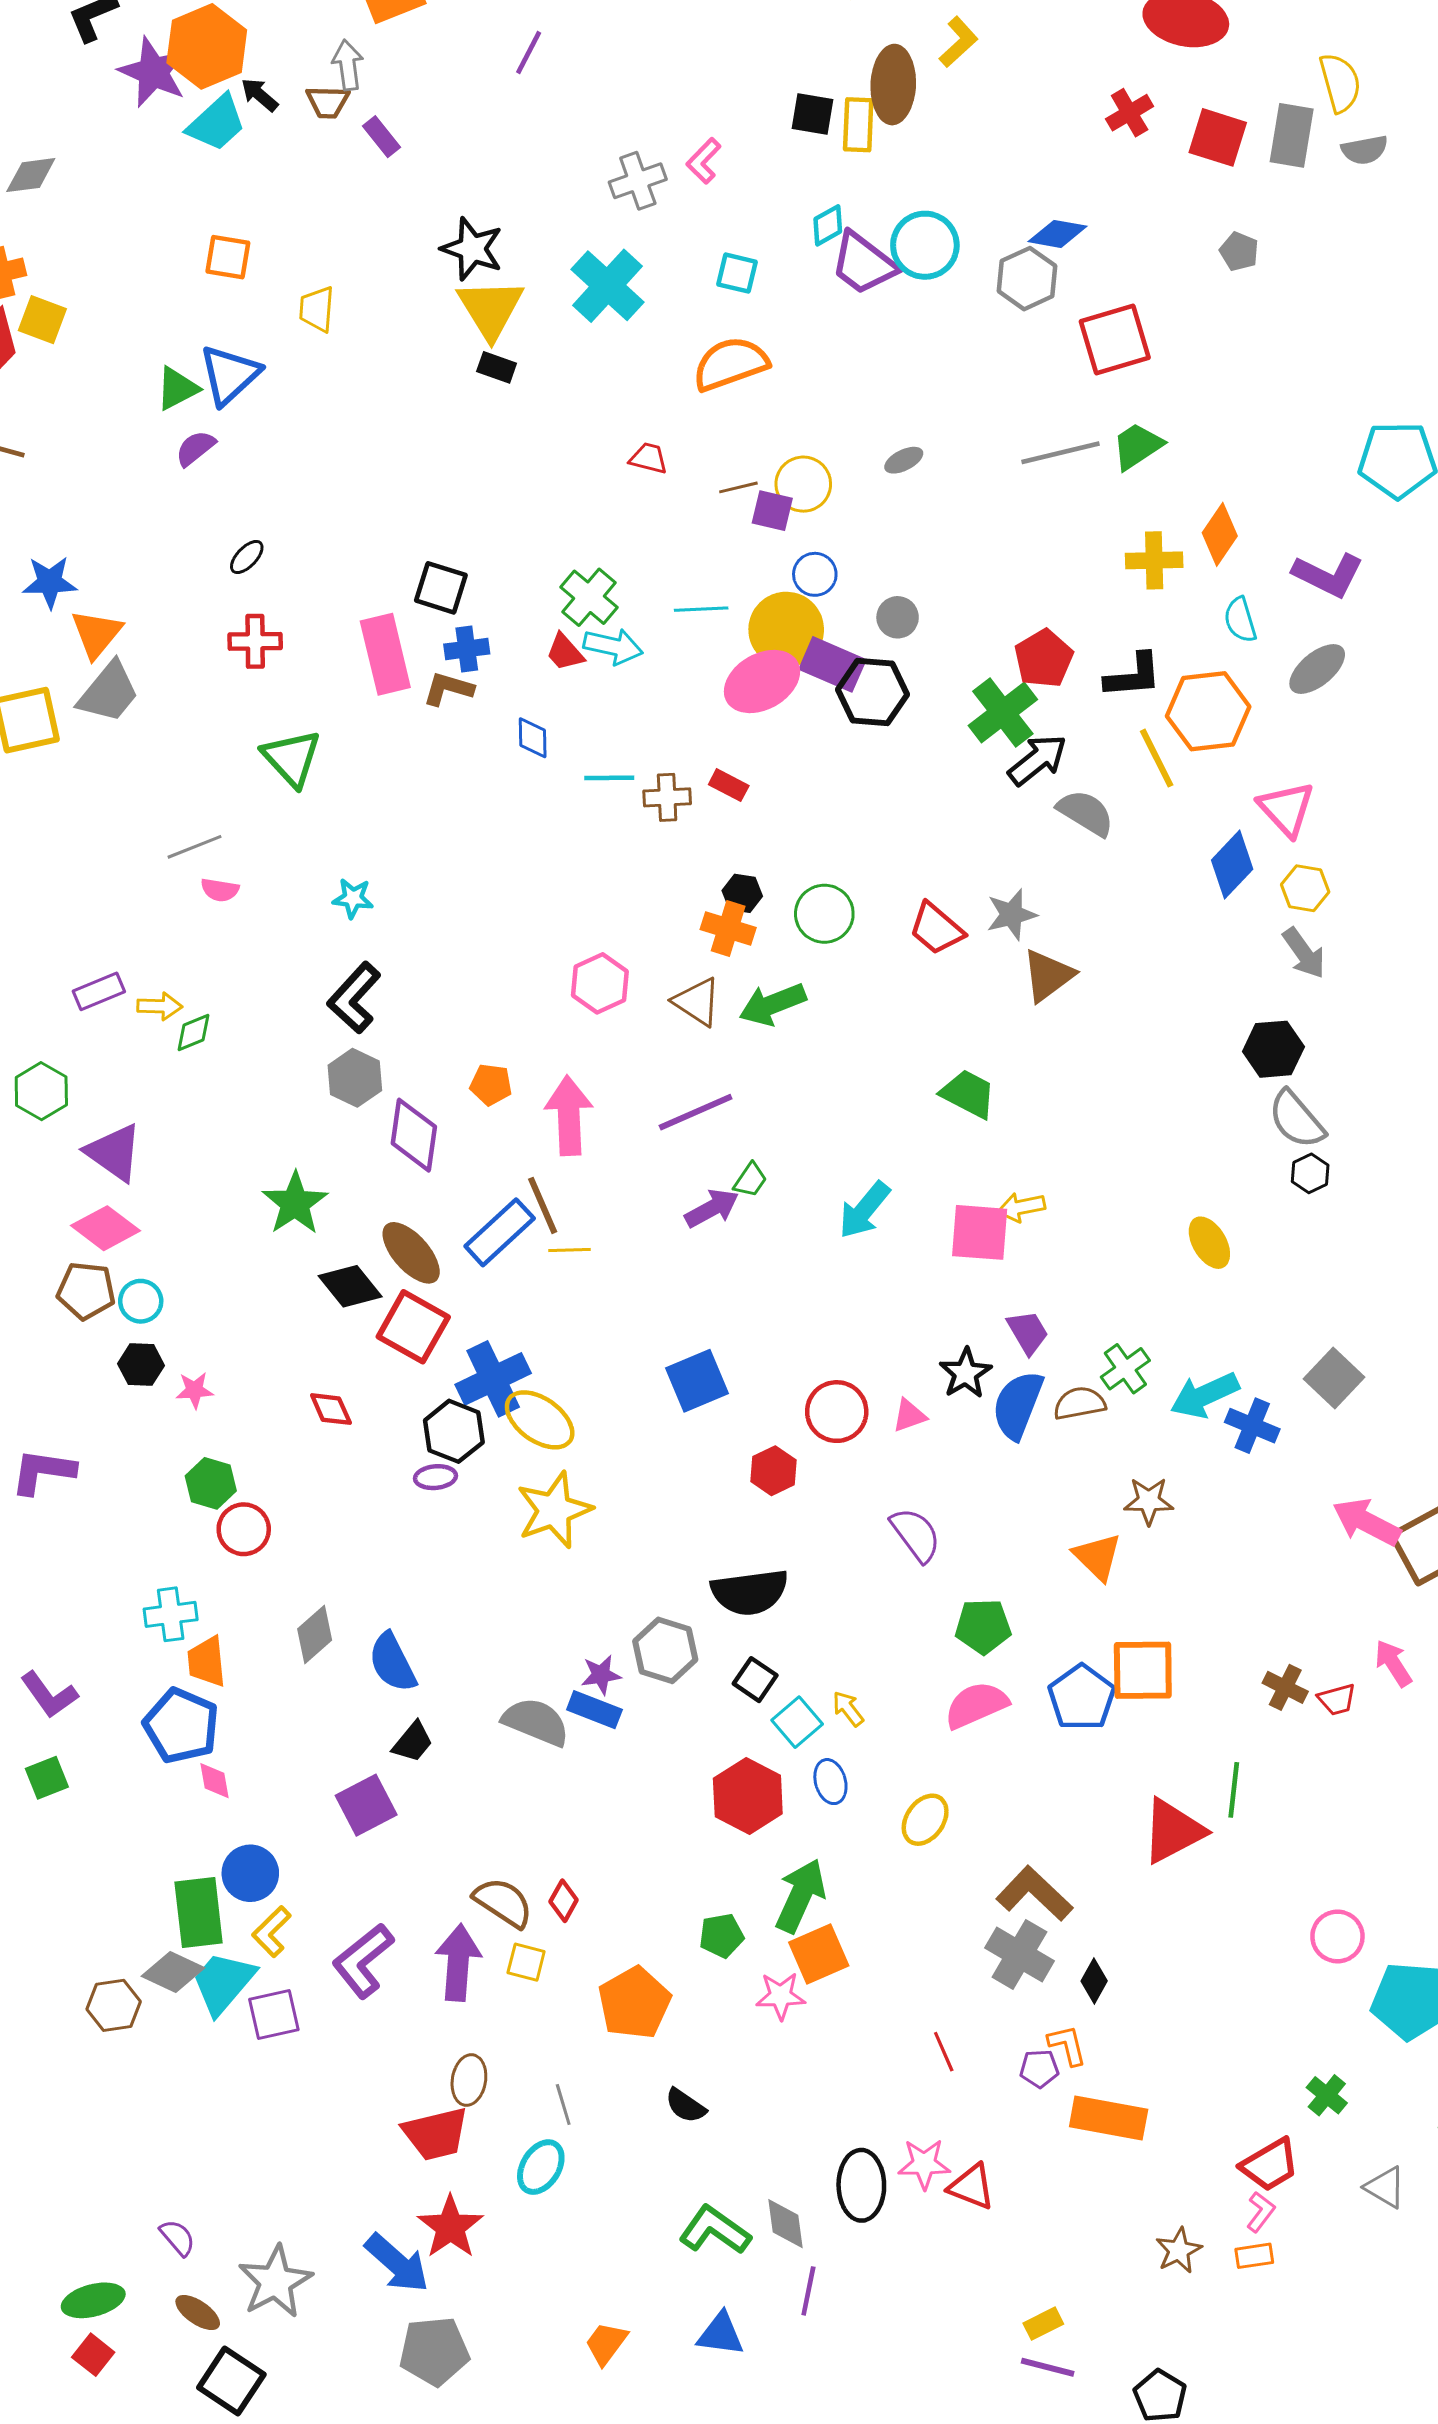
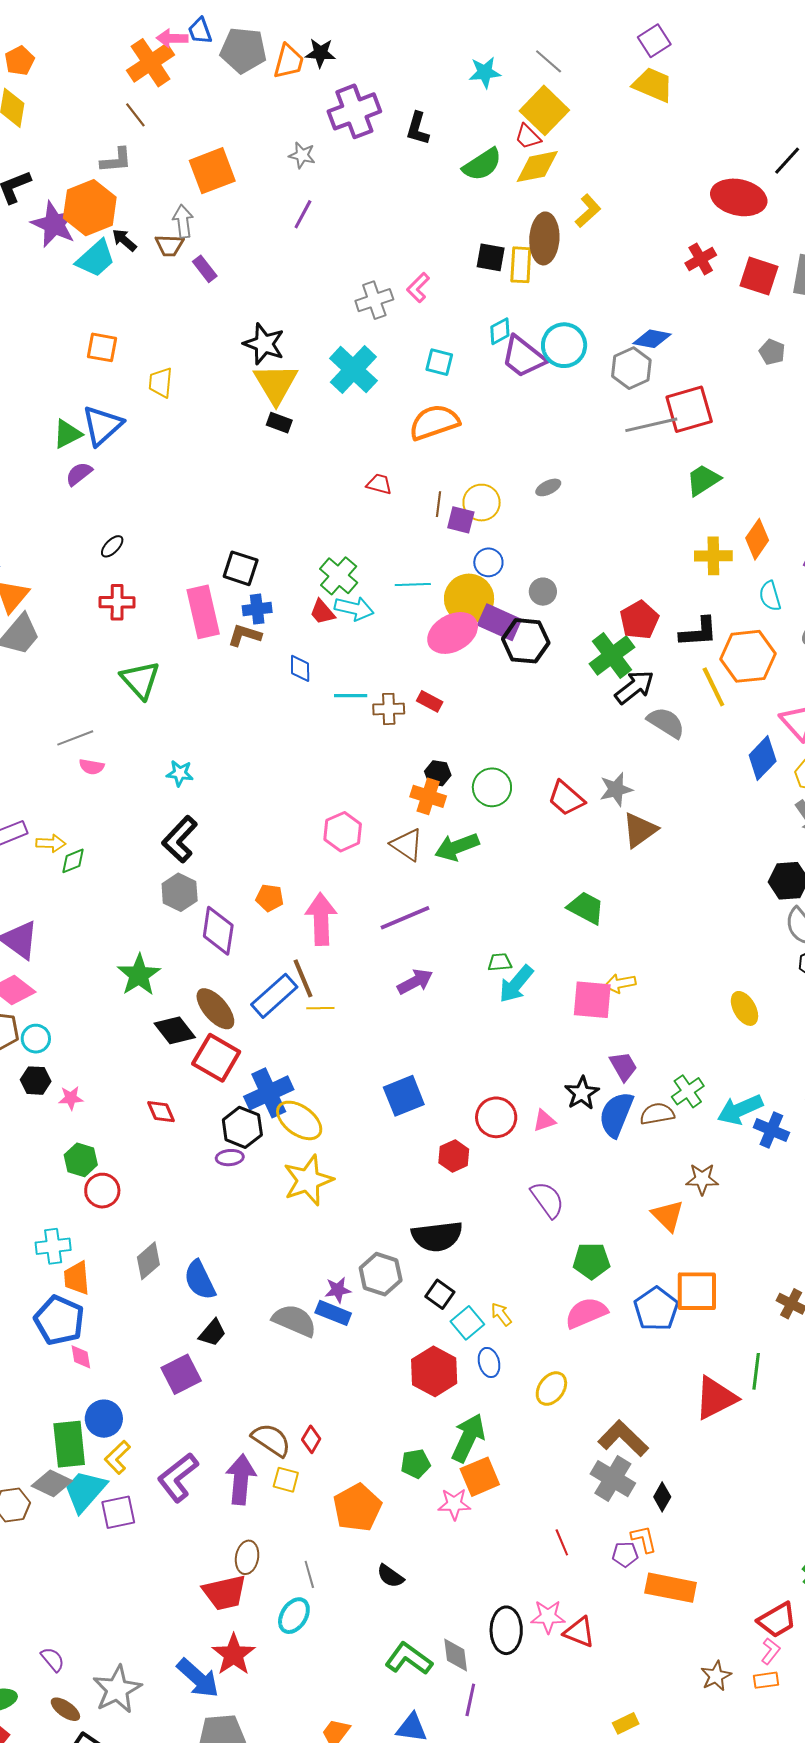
gray line: (1061, 453) -> (651, 425), moved
brown line: (738, 487) -> (439, 504), turned -70
green trapezoid: (750, 1180) -> (500, 962), moved, turned -130

